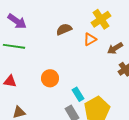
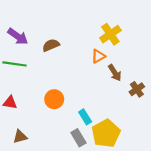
brown semicircle: (64, 29) -> (51, 45), moved
brown arrow: (115, 48) -> (115, 73), moved, turned -91

